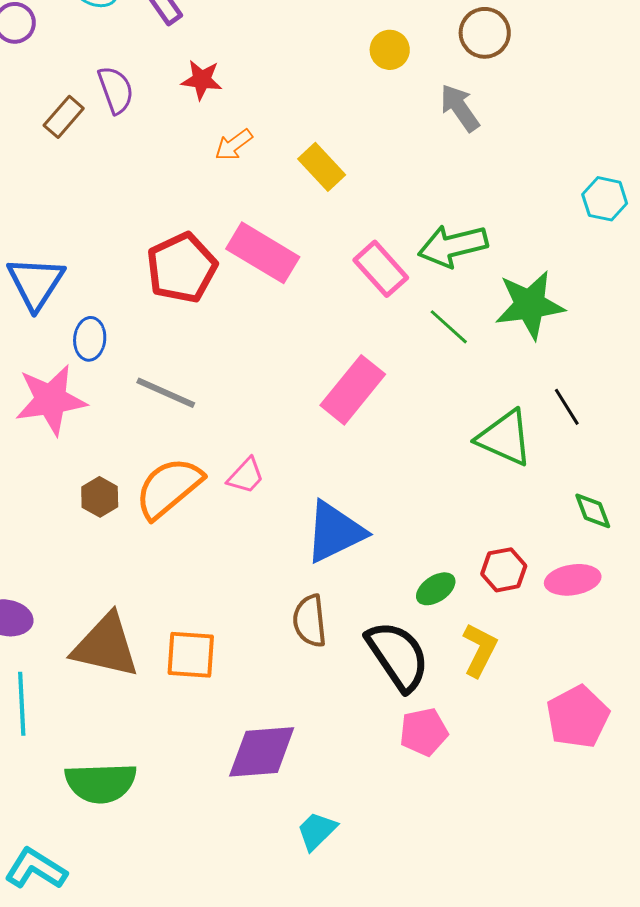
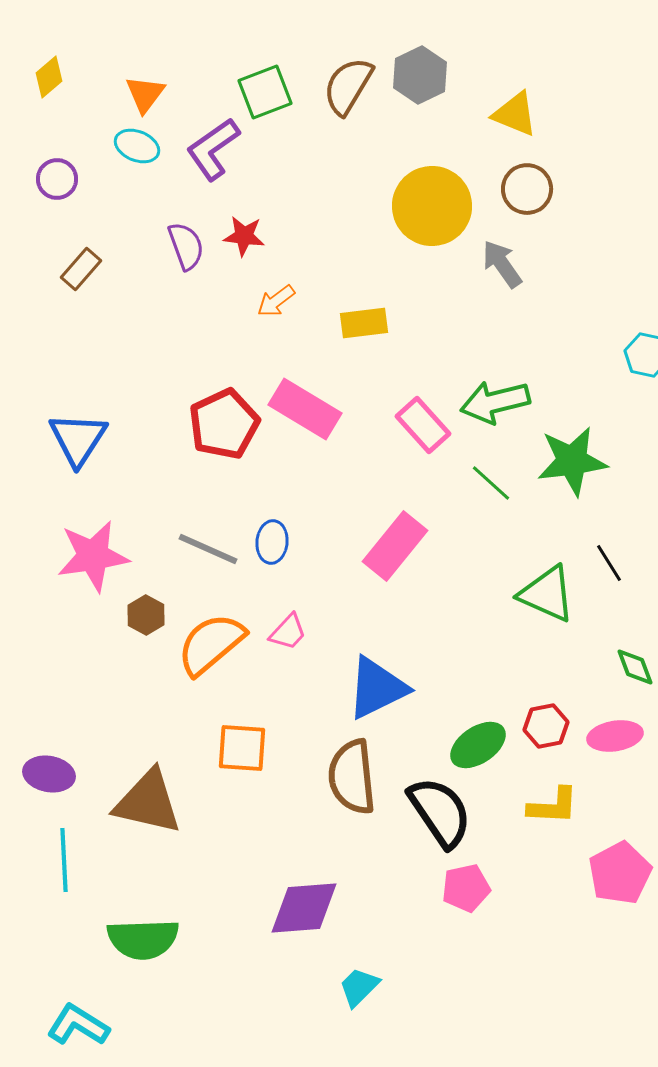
yellow circle: (390, 50) -> (432, 206), size x2.0
purple semicircle: (116, 90) -> (186, 246), moved
brown rectangle: (64, 117) -> (81, 269), moved
yellow rectangle: (322, 167) -> (364, 323), turned -54
blue ellipse: (90, 339) -> (272, 542), moved
brown hexagon: (100, 497) -> (146, 615), moved
green ellipse: (436, 589) -> (478, 745), size x1.4
brown semicircle: (310, 621) -> (352, 777), size x1.4
yellow L-shape: (480, 650) -> (553, 806), moved, turned 66
orange square: (191, 655) -> (242, 748), moved

